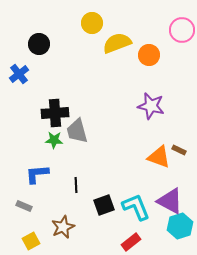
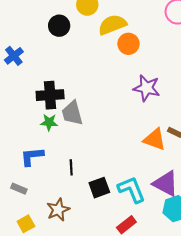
black circle: (39, 44) -> (59, 26), moved
orange circle: (149, 55) -> (128, 44), moved

